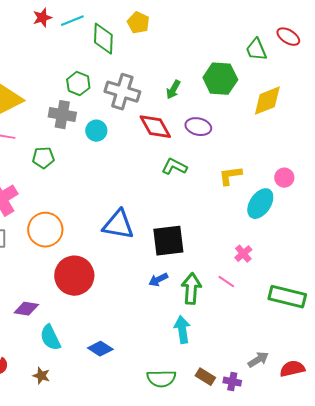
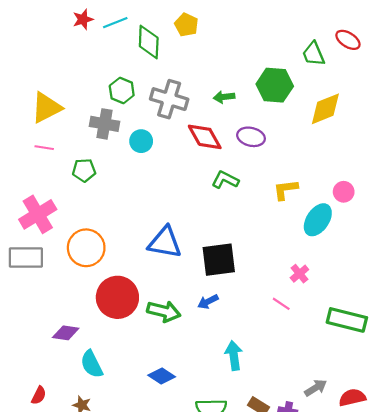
green arrow: (173, 90) -> (224, 97), turned 54
green arrow: (191, 289) -> (164, 311), moved, turned 100
blue diamond: (100, 349) -> (162, 376), moved

